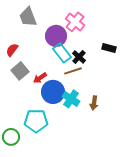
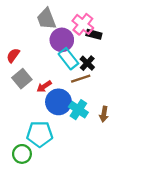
gray trapezoid: (28, 17) -> (46, 19), moved
black rectangle: (109, 48) -> (94, 34), moved
green circle: (11, 137) -> (22, 154), moved

